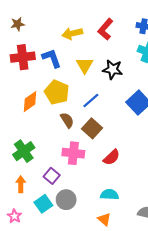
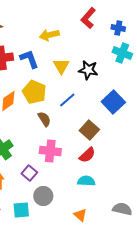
red L-shape: (105, 29) -> (88, 18), moved
brown square: (92, 128) -> (89, 130), moved
cyan semicircle: (109, 194) -> (86, 181), moved
cyan square: (43, 204) -> (21, 210), moved, turned 30

